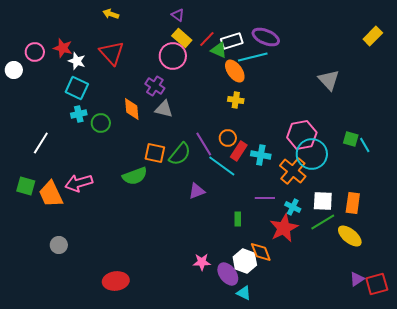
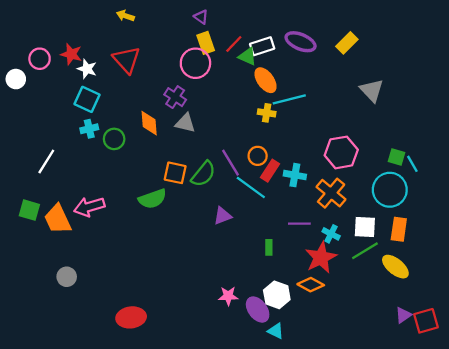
yellow rectangle: (373, 36) -> (347, 43), moved
yellow rectangle: (182, 38) -> (206, 43), turned 30
cyan line: (253, 57) -> (289, 99), moved
cyan circle: (312, 154) -> (390, 190), moved
orange diamond: (261, 252) -> (311, 285), moved, turned -40

